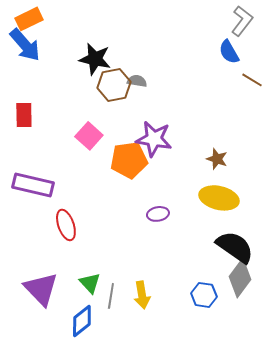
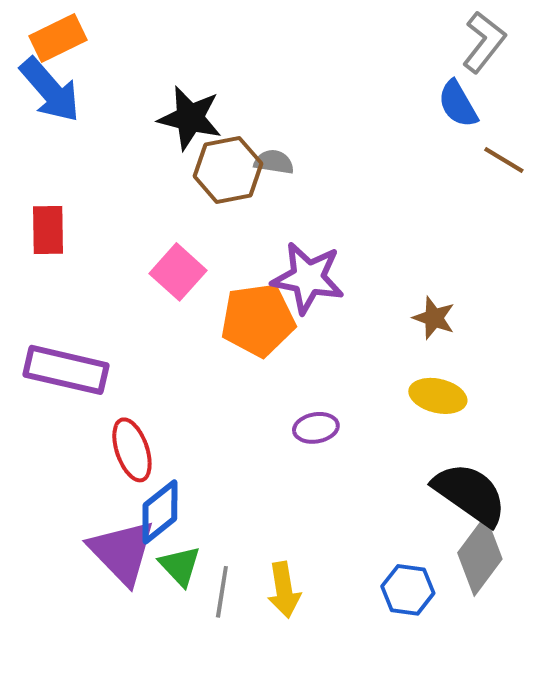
yellow ellipse: (219, 198) -> (438, 396), size x0.7
purple triangle: (41, 289) -> (122, 552), moved
blue diamond: (82, 321) -> (160, 512), moved

